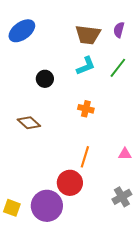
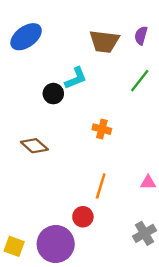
cyan L-shape: (86, 66) -> (76, 78), moved
red circle: (70, 183) -> (83, 217), size x0.7

